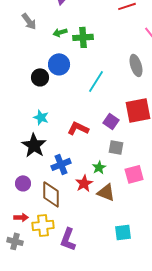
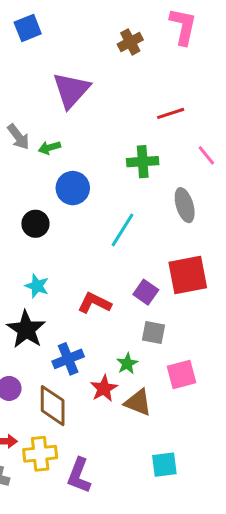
green arrow: (60, 32) -> (49, 148), moved
green cross: (83, 37) -> (143, 162), moved
blue circle: (59, 64) -> (73, 188), moved

